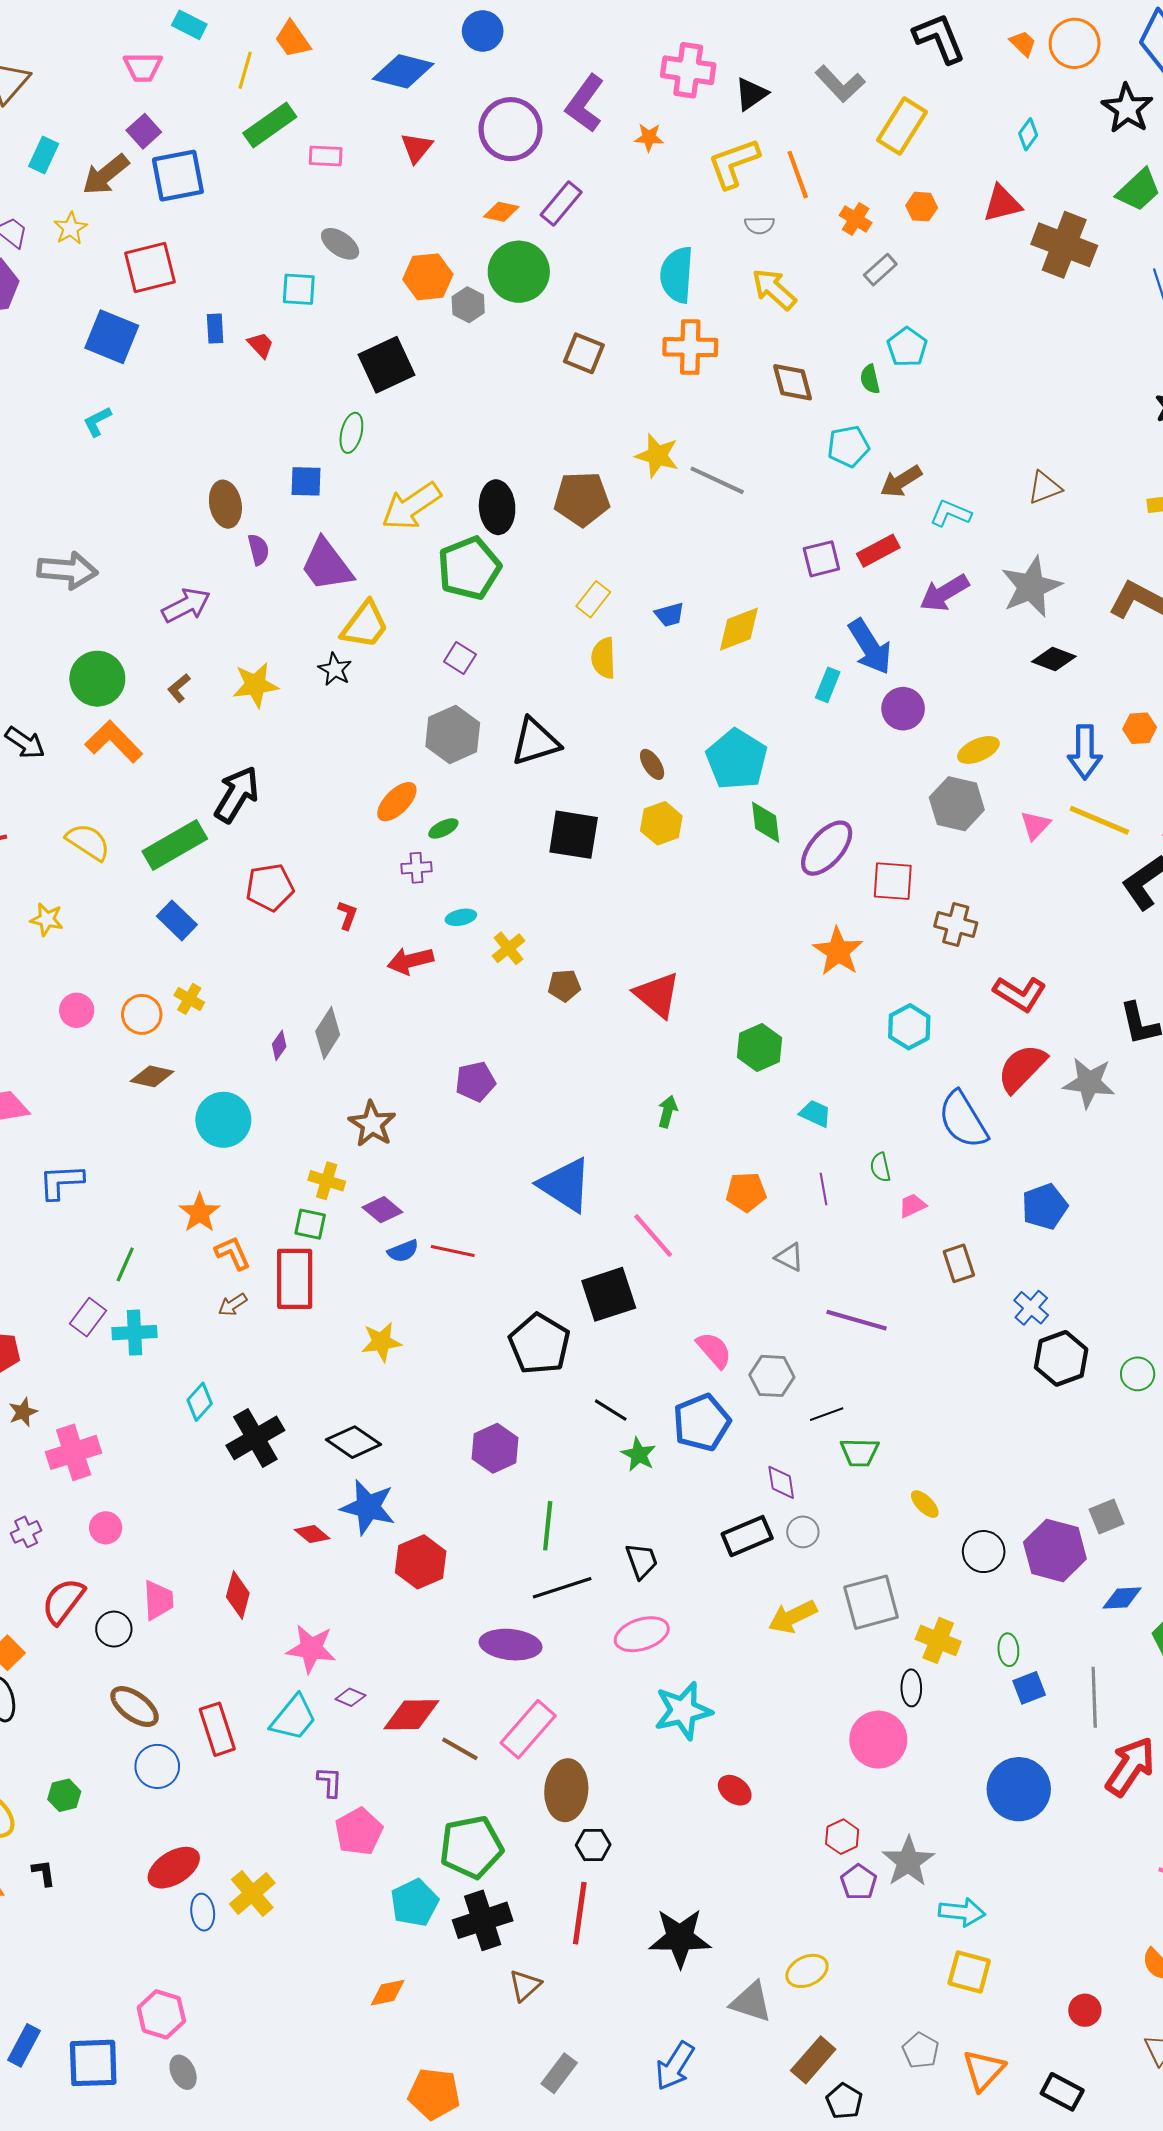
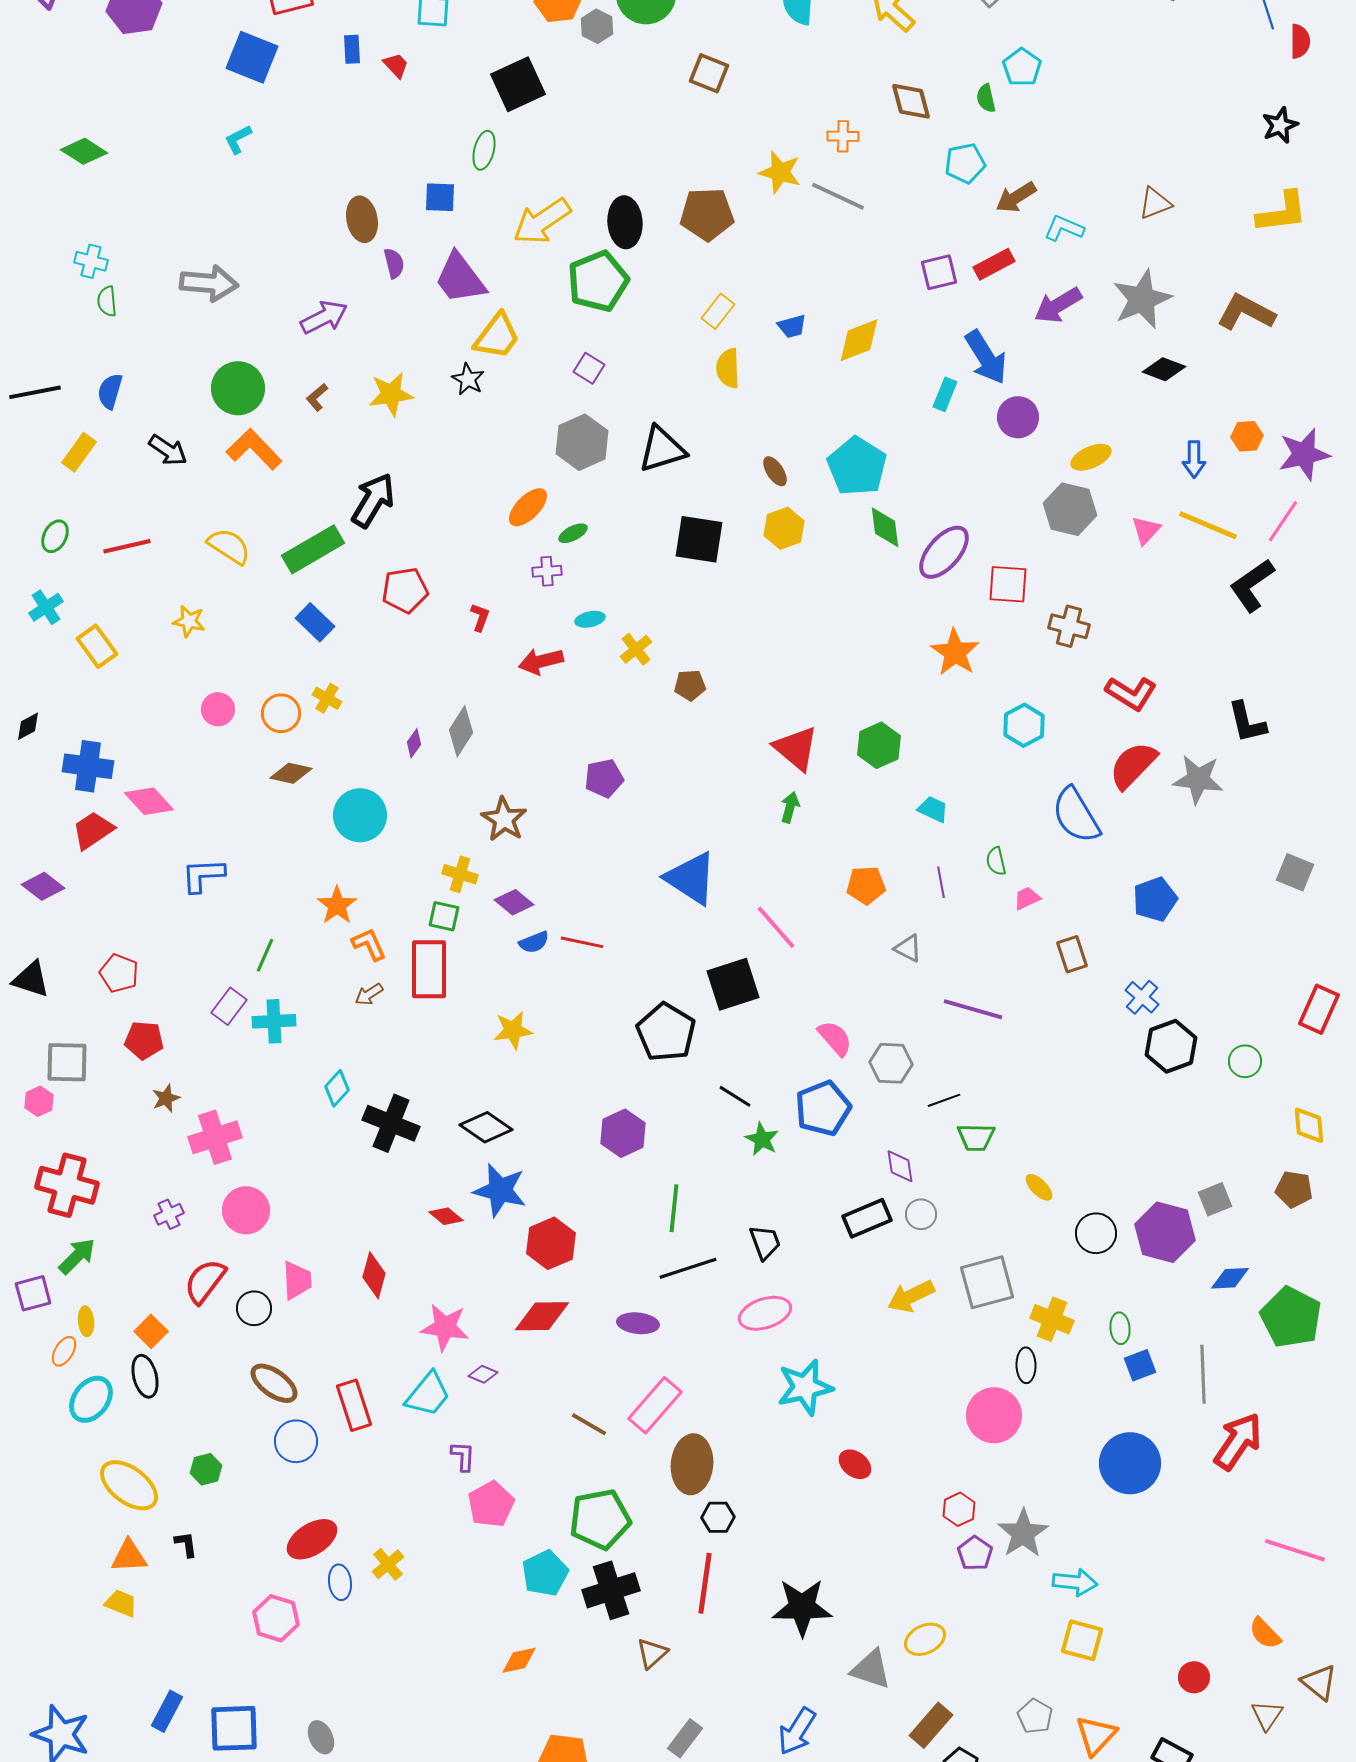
orange cross: (690, 347) -> (843, 136), moved, size x0.6
blue arrow: (1085, 752) -> (1194, 459), size x0.7
red triangle: (657, 995) -> (796, 748), moved
black cross: (255, 1438) -> (391, 1123), turned -38
pink circle: (106, 1528) -> (246, 1210), size x1.5
purple ellipse: (511, 1645) -> (638, 1323), size x0.7
red diamond: (411, 1715) -> (542, 1316), moved
yellow cross: (252, 1893) -> (388, 1564), size x0.7
pink hexagon: (161, 2014) -> (276, 1618), moved

